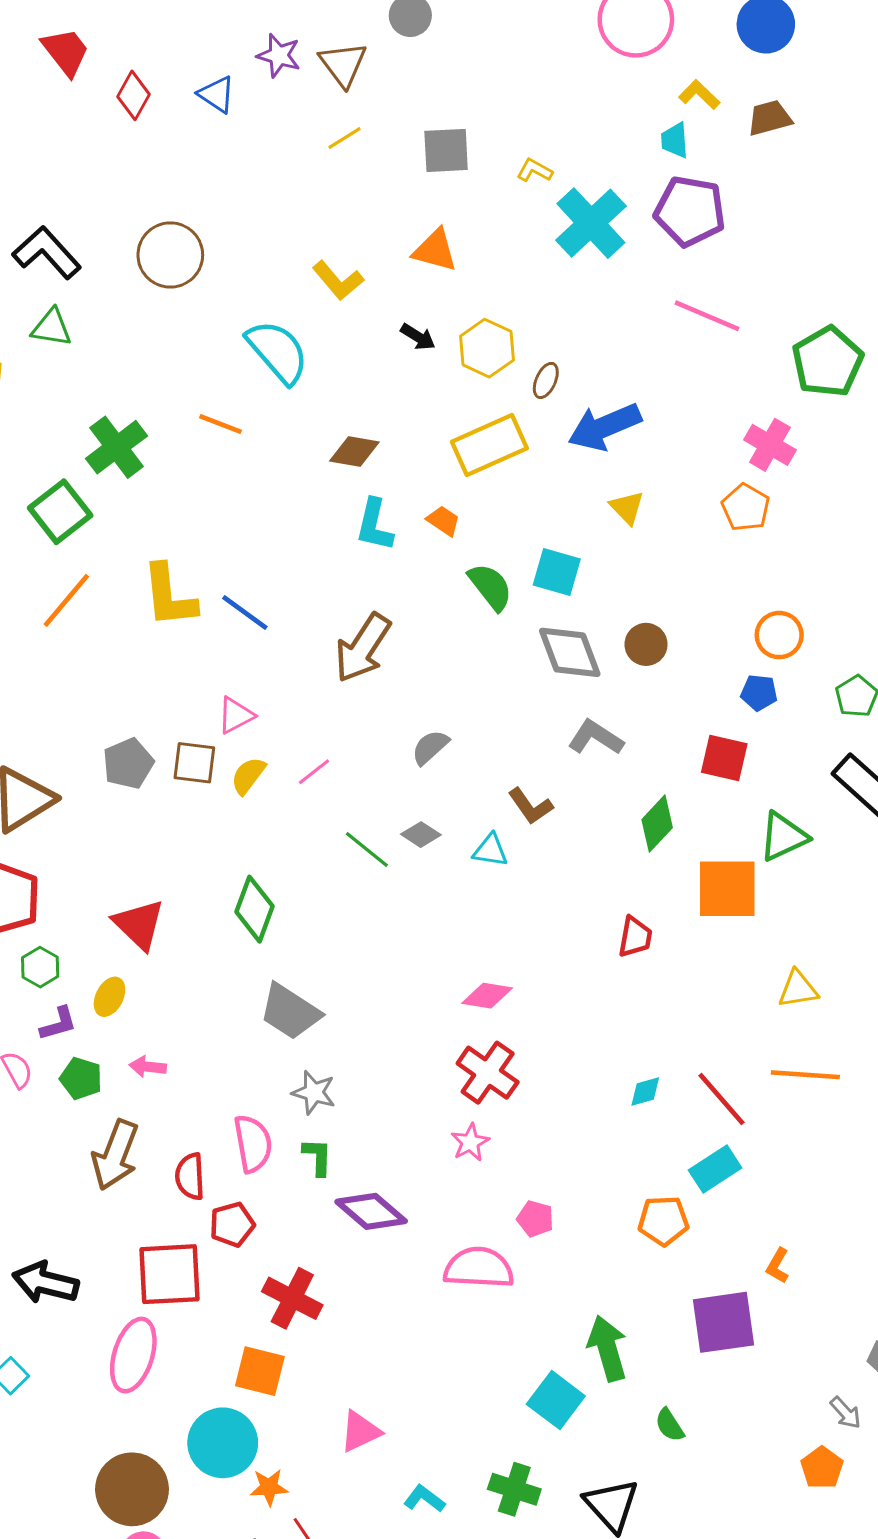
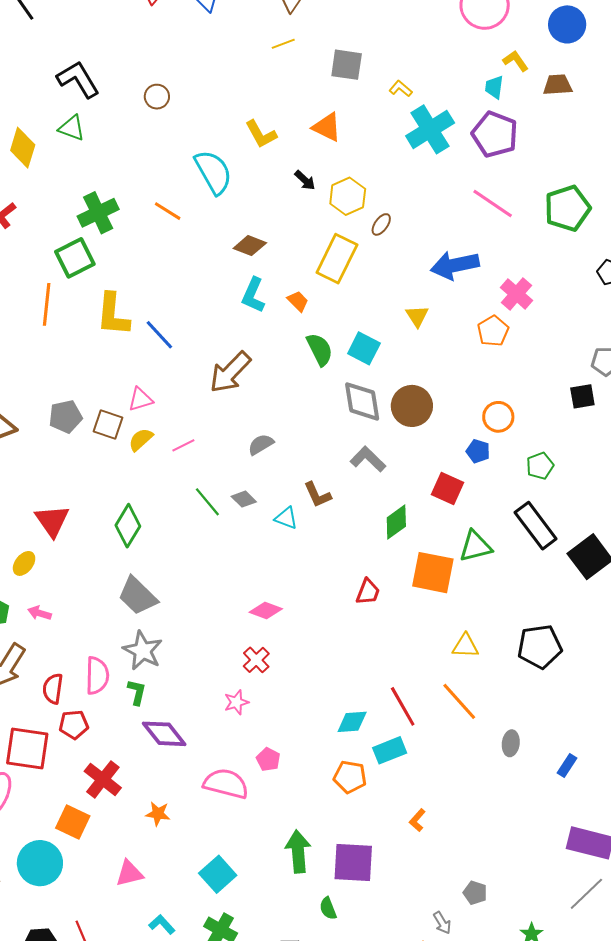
brown circle: (170, 255) -> (157, 97), size x0.6
green pentagon: (828, 362) -> (567, 208), moved
blue arrow: (605, 427) -> (455, 265), moved
yellow rectangle: (489, 445) -> (337, 259), turned -51
green square: (60, 512) -> (75, 258), moved
orange line: (66, 600) -> (47, 304), turned -45
brown circle: (646, 644) -> (412, 406), size x1.5
red cross: (488, 1073) -> (256, 660), size x0.7
orange line: (805, 1075) -> (459, 701), turned 33
gray star: (314, 1092) -> (143, 651), size x1.4
cyan diamond: (645, 1092) -> (352, 722), moved, size x1.4
purple square: (723, 1322) -> (353, 863), moved
cyan square: (556, 1400) -> (218, 874), moved
orange star: (269, 1487) -> (158, 814), moved

